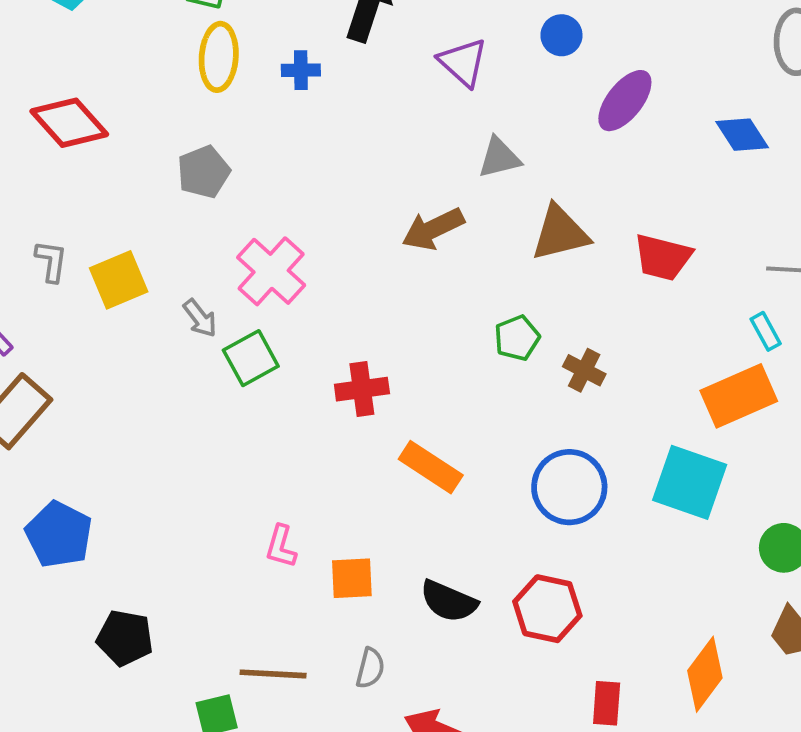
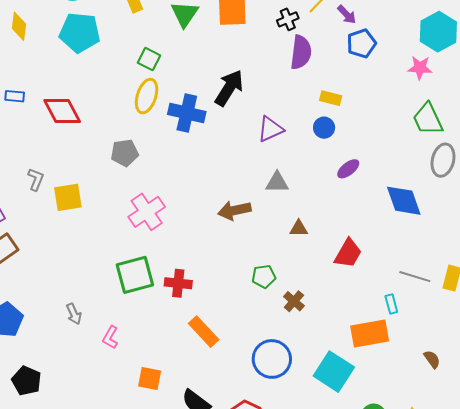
purple triangle: (463, 62) -> (270, 129), turned 40
blue cross: (301, 70) -> (187, 113), size x1.8
purple ellipse: (625, 101) -> (348, 169), size x0.7
blue diamond: (742, 135) -> (404, 201), size x1.4
brown triangle: (560, 233) -> (299, 228), size x0.6
red trapezoid: (663, 257) -> (348, 253), turned -88
gray arrow: (200, 318) -> (74, 314), moved
green square: (251, 358) -> (135, 275), moved, size x1.4
pink L-shape: (281, 546) -> (110, 337), moved

